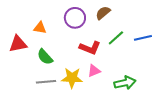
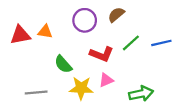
red triangle: (18, 44) -> (20, 35), moved
green semicircle: (45, 57) -> (63, 64), moved
gray line: (46, 82) -> (36, 93), moved

